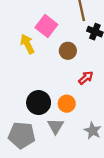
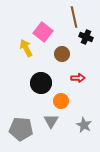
red arrow: (86, 78) -> (78, 78), turned 40
black circle: (39, 103) -> (41, 83), moved

